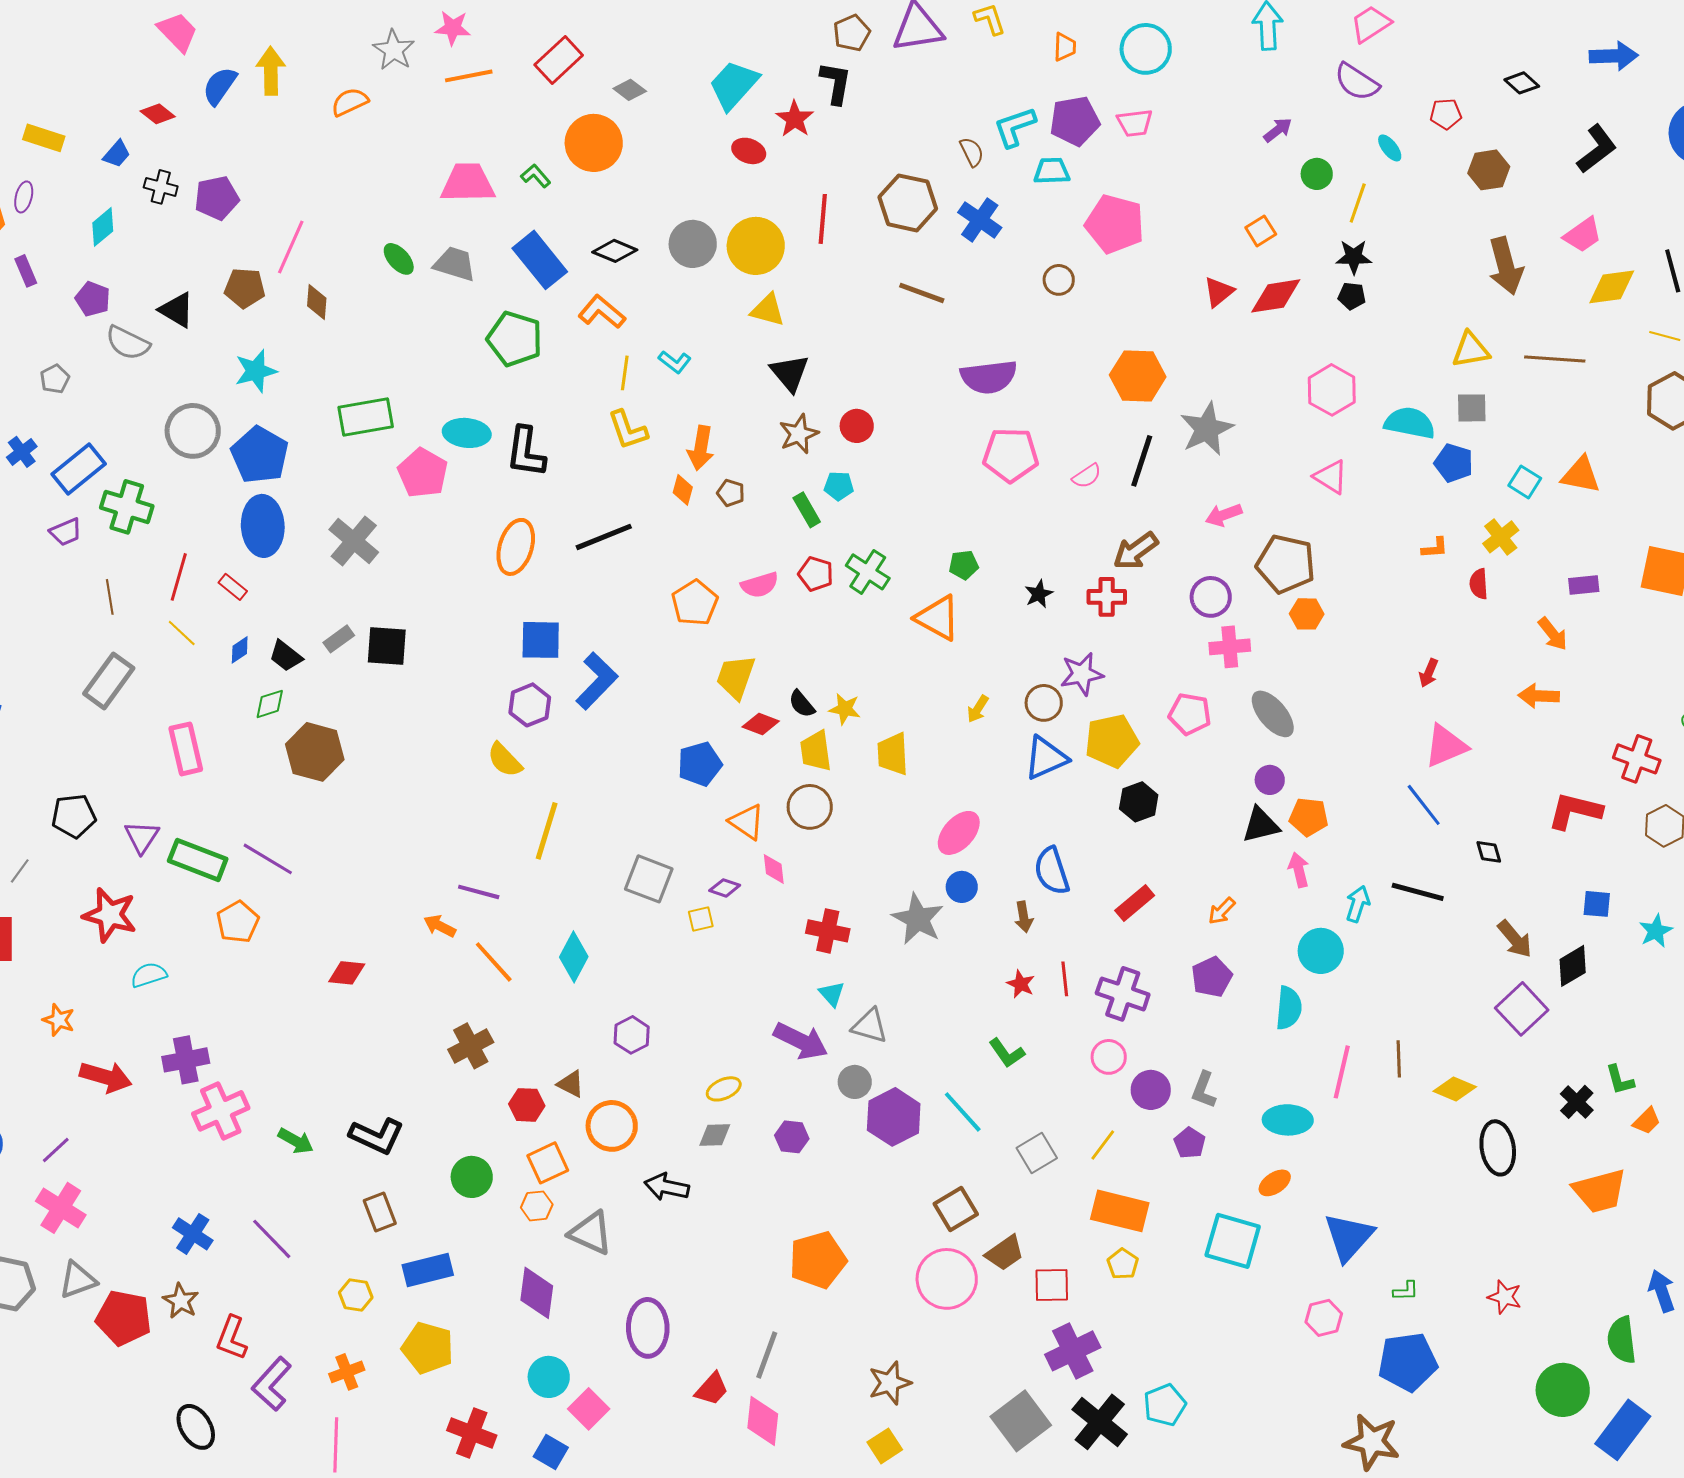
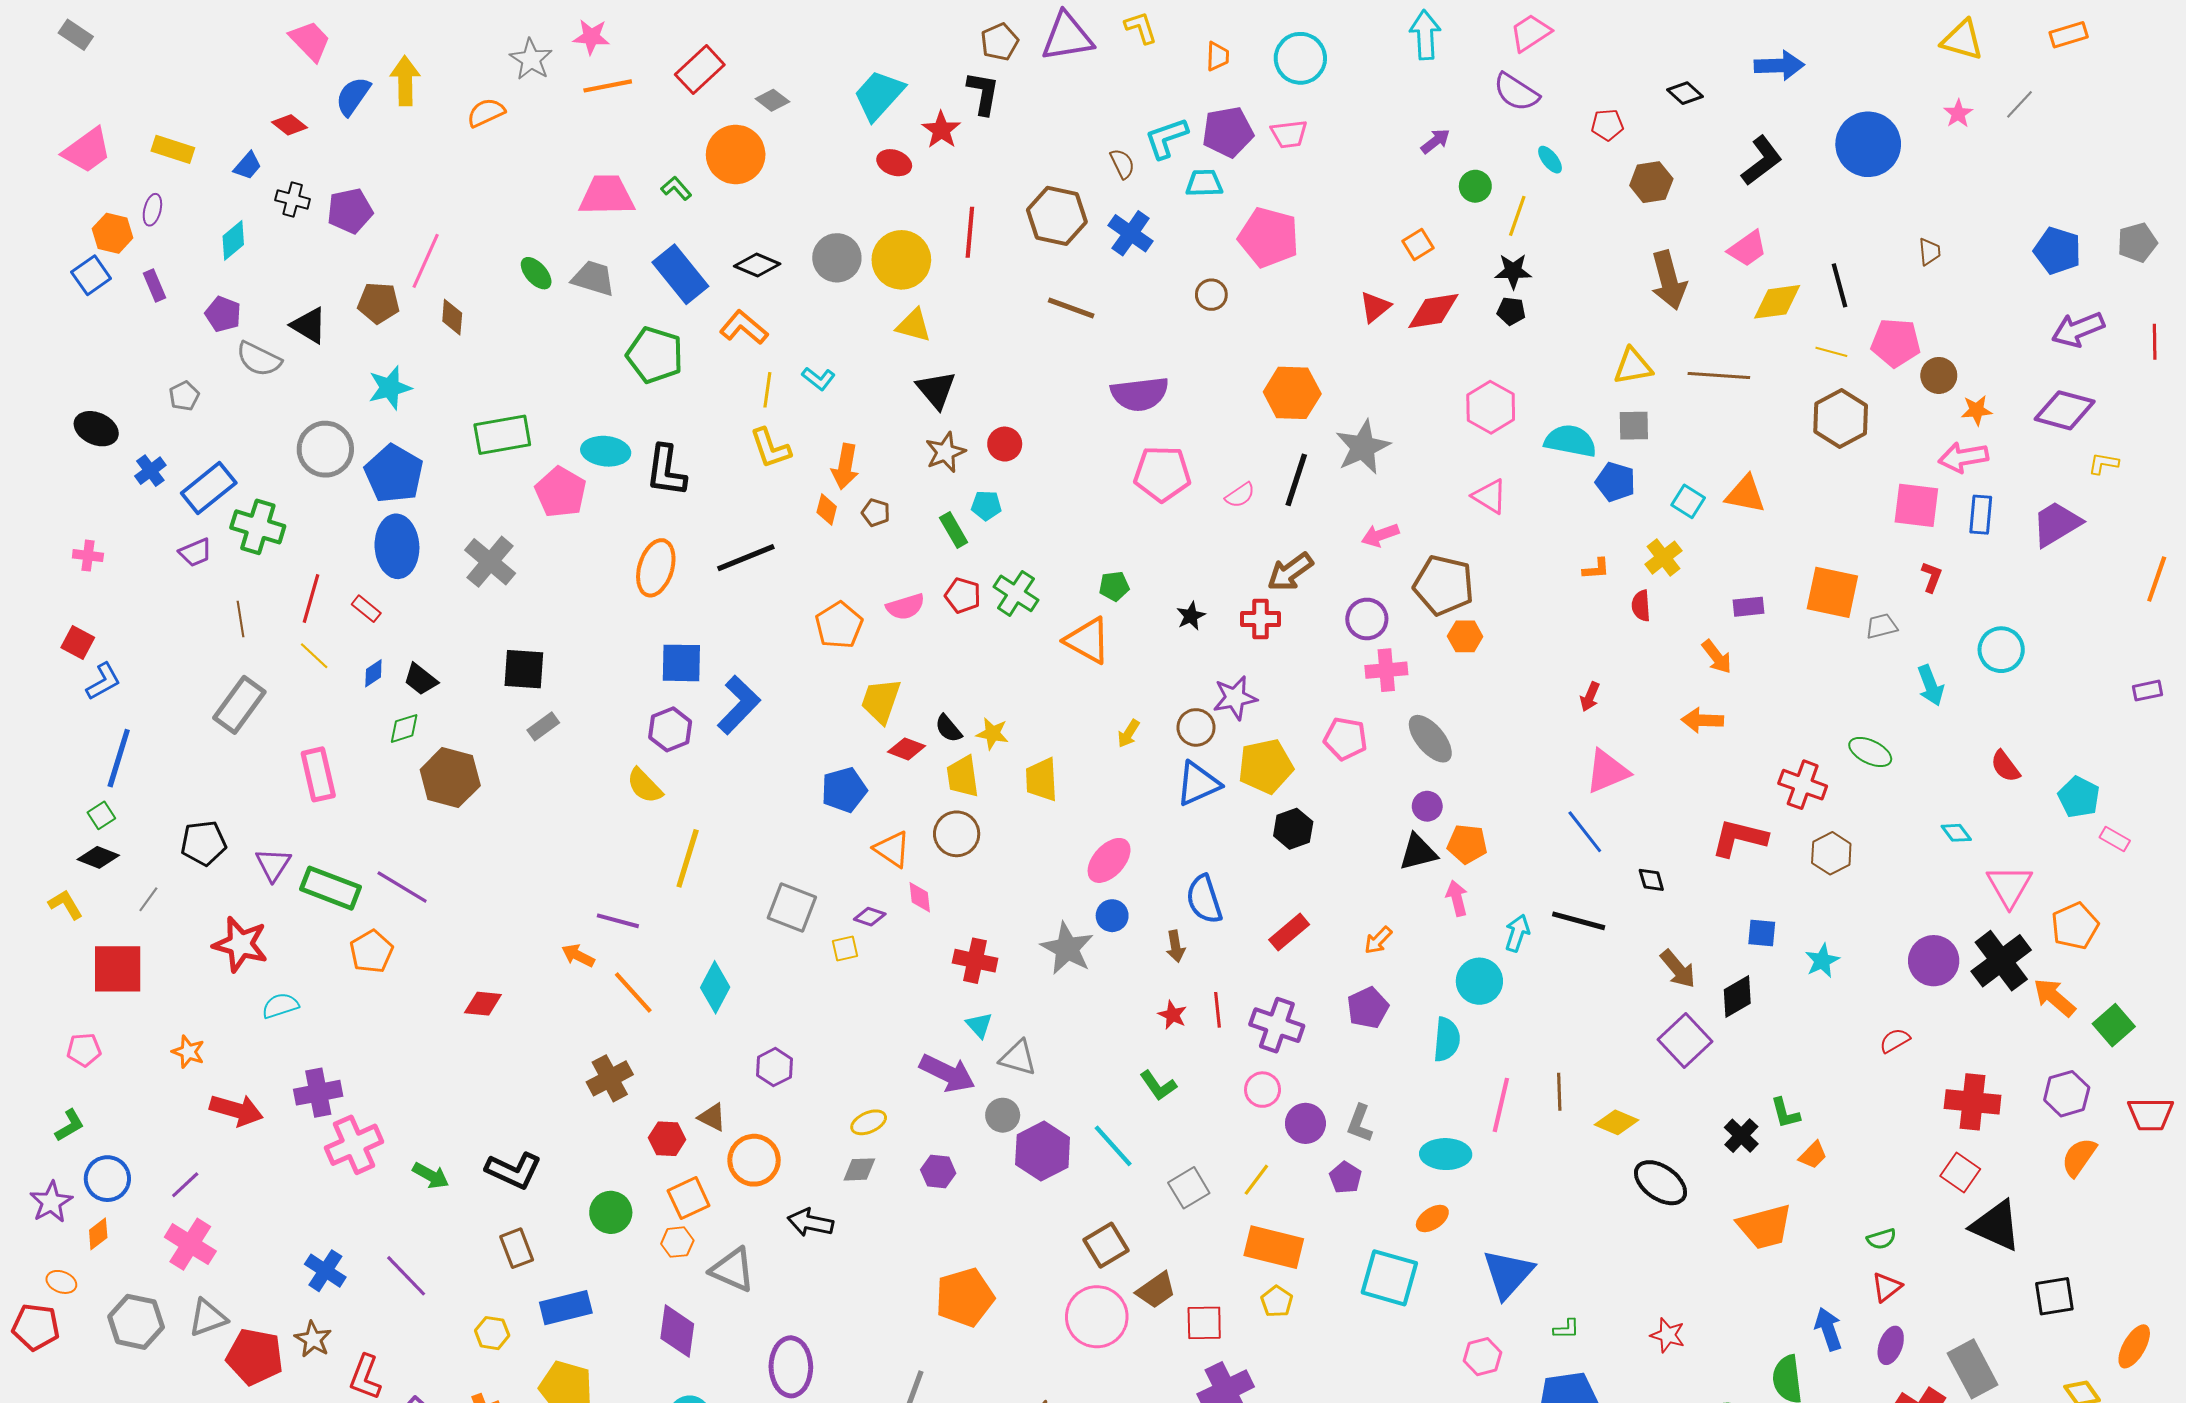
gray rectangle: (339, 639) -> (543, 726), moved
black ellipse: (1498, 1148) -> (1660, 1183), turned -46

